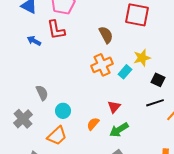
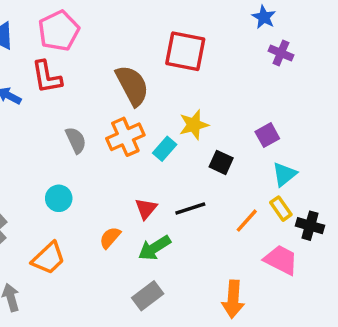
brown semicircle: (106, 35) -> (132, 85), size x1.4
gray semicircle: (42, 93) -> (76, 140), moved
black line: (155, 103) -> (190, 209), moved
cyan circle: (63, 111) -> (59, 198), moved

